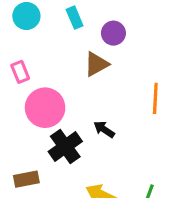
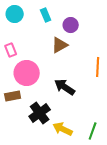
black arrow: (104, 129) -> (65, 87), size x1.5
black cross: (65, 147) -> (40, 113), moved
brown rectangle: (26, 179) -> (13, 96), moved

